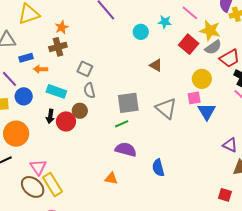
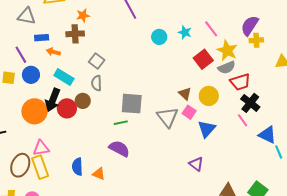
brown triangle: (156, 65) -> (185, 94), moved
pink square: (194, 98) -> (189, 112), moved, turned 32
black arrow: (50, 116) -> (53, 100), size x1.6
orange circle: (16, 134) -> (34, 111), moved
purple triangle: (230, 145) -> (196, 164), moved
pink triangle: (38, 167) -> (41, 148), moved, turned 42
blue semicircle: (158, 168) -> (77, 167), moved
brown ellipse: (33, 187) -> (20, 165), turned 60

